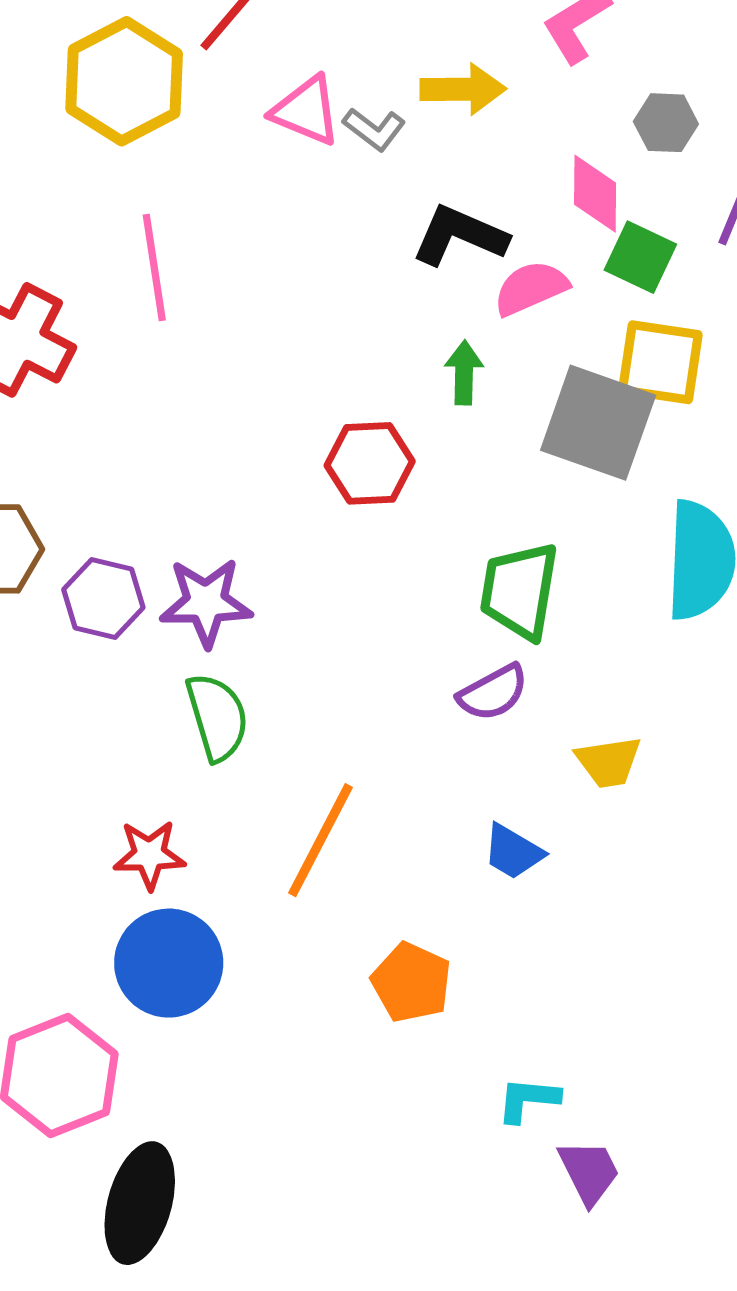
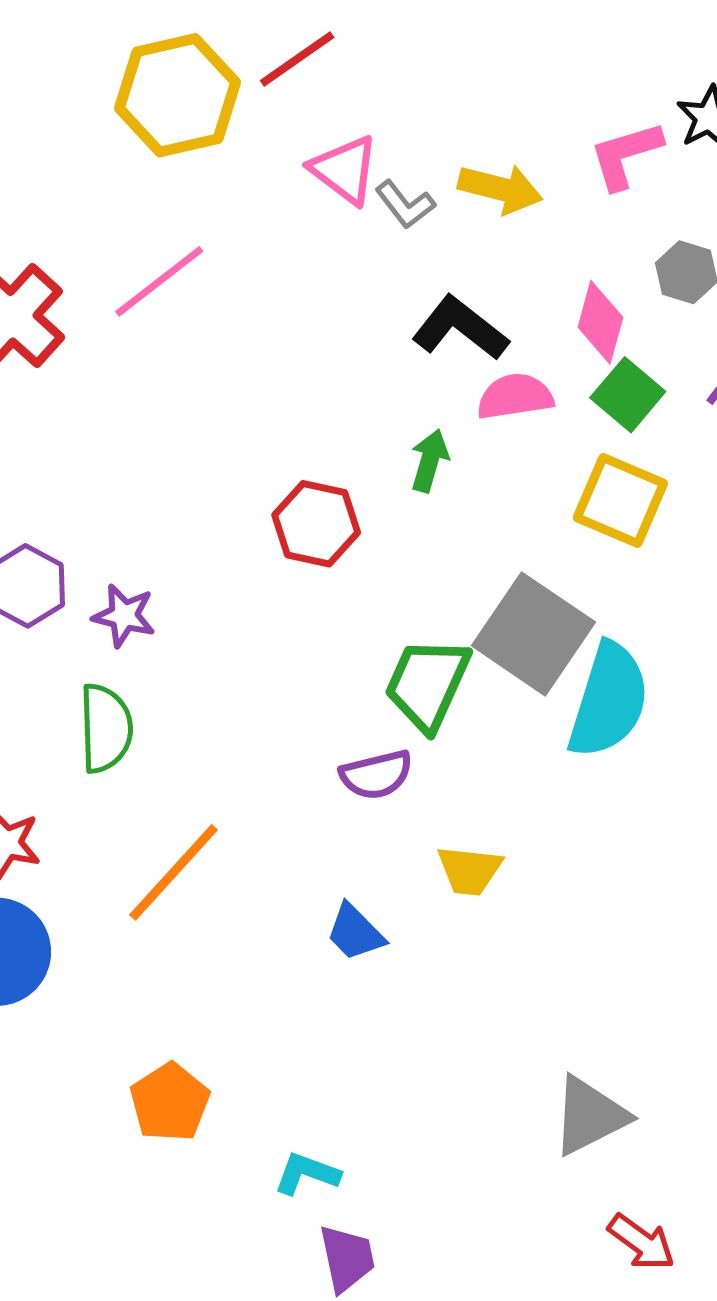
pink line: (154, 267) -> (159, 281), turned 46
gray square: (598, 423) -> (533, 634), moved
purple star: (206, 602) -> (124, 616), size x0.7
orange pentagon: (411, 982) -> (170, 1102), moved

